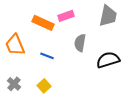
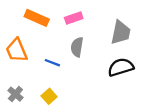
gray trapezoid: (108, 16) -> (121, 32), moved
orange rectangle: (43, 23) -> (37, 18), moved
gray semicircle: (80, 43) -> (77, 47), moved

